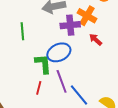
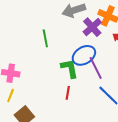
purple cross: (70, 25) -> (92, 27), turned -30
purple line: (62, 81) -> (96, 68), moved

